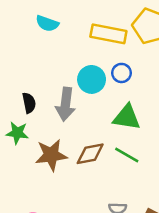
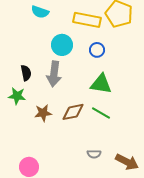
cyan circle: (92, 79) -> (62, 45), moved
brown star: (51, 155) -> (43, 113), size x0.7

